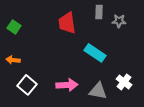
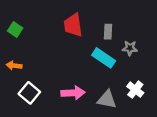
gray rectangle: (99, 12) -> (108, 32), moved
gray star: (119, 21) -> (130, 48), moved

